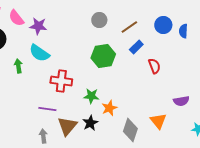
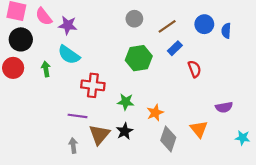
orange star: (109, 108) -> (155, 113), moved

